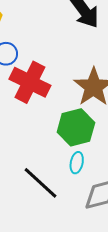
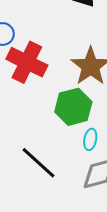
cyan ellipse: (77, 163) -> (90, 139), moved

